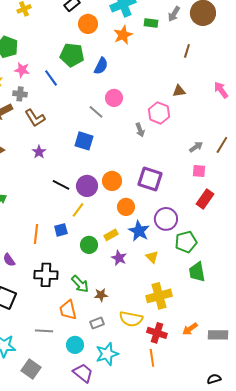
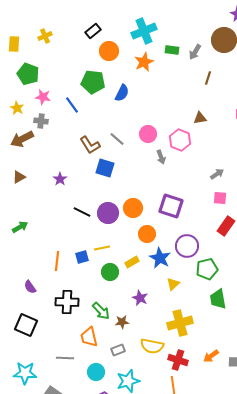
gray arrow: (174, 14) -> (195, 52), moved
pink circle: (114, 98) -> (148, 134), moved
brown L-shape: (35, 118) -> (90, 145), moved
yellow line: (78, 210) -> (102, 248), moved, turned 42
yellow triangle: (152, 257) -> (173, 284), turned 32
purple star: (119, 258) -> (140, 298), moved

